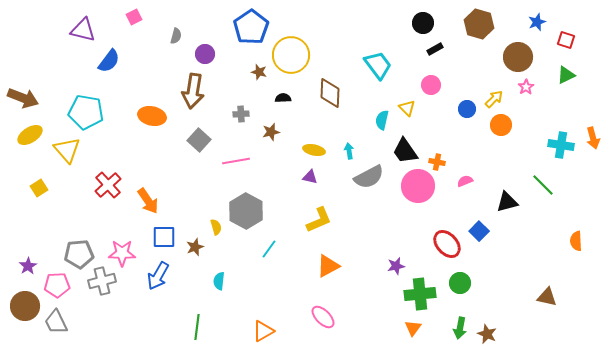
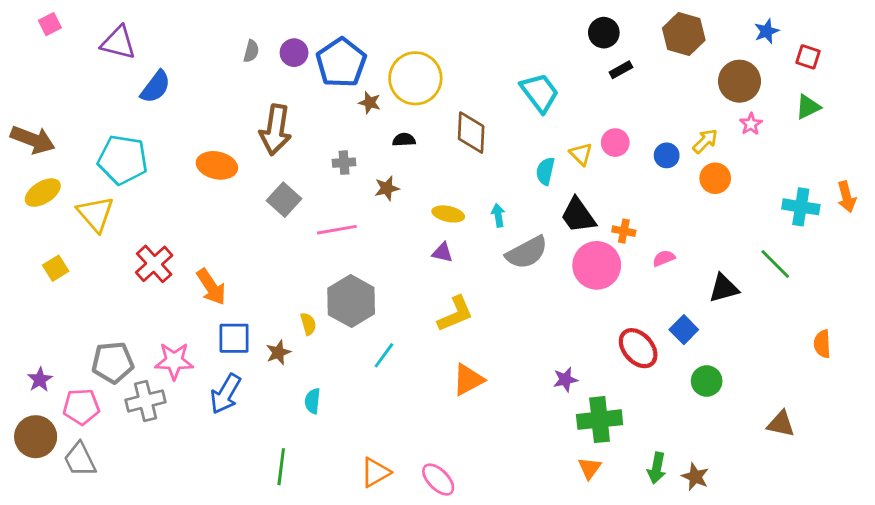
pink square: (134, 17) -> (50, 24), moved
blue pentagon: (251, 27) -> (341, 63), moved
purple circle: (205, 54) -> (294, 53), moved
pink circle: (431, 85) -> (615, 143), moved
green circle: (460, 283) -> (707, 381), moved
pink ellipse: (323, 317) -> (438, 480), moved

